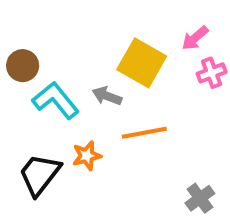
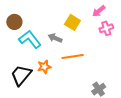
yellow square: (142, 63) -> (72, 22), size x0.7

